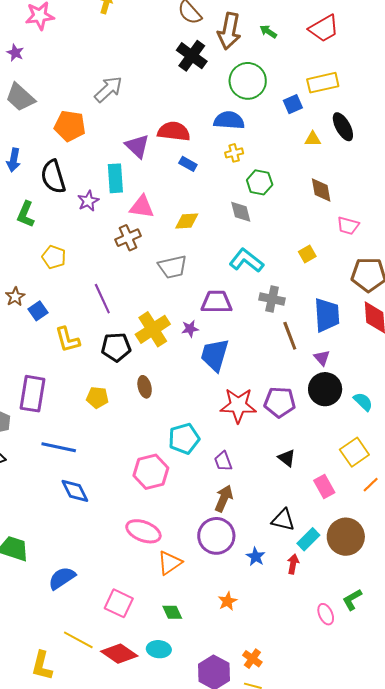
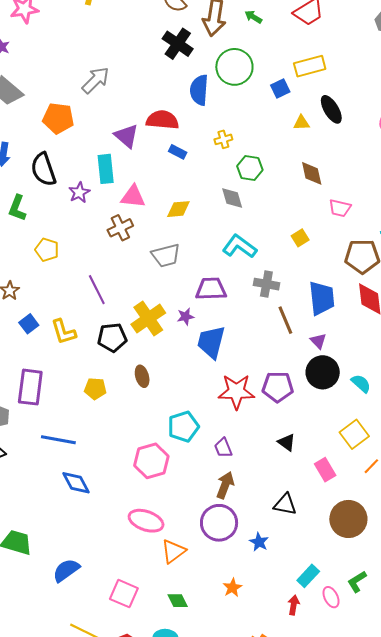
blue semicircle: (229, 120) -> (199, 90), moved, turned -88
blue square: (38, 311) -> (29, 324), moved
cyan rectangle: (308, 539) -> (308, 576), moved
red arrow: (293, 564) -> (294, 605), moved

